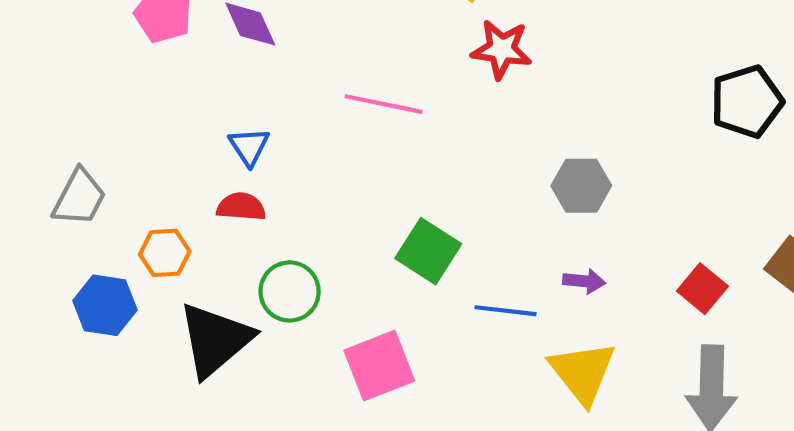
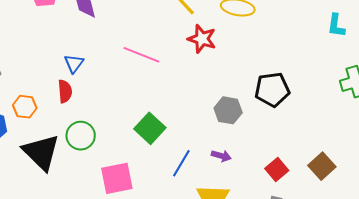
black pentagon: (747, 102) -> (272, 90), moved
red semicircle: (241, 207) -> (65, 91), turned 70
blue line: (505, 311) -> (181, 163), turned -76
black triangle: (215, 340) -> (41, 152), turned -45

